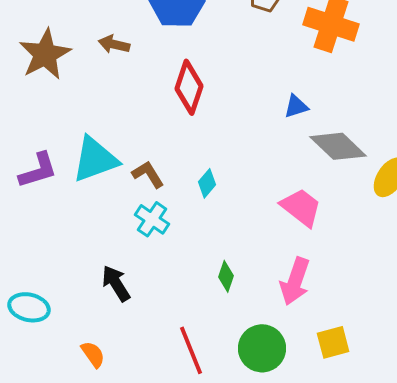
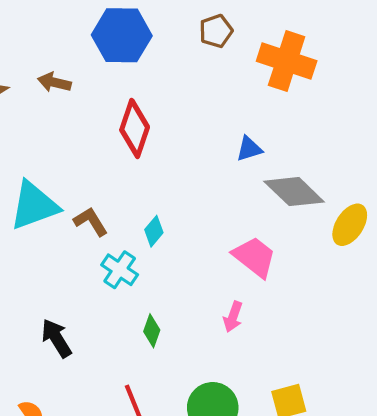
cyan cross: (152, 219) -> (120, 270), moved
green diamond: (226, 276) -> (152, 331), moved
pink arrow: (295, 281) -> (233, 317), moved, size x0.6

